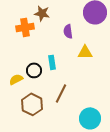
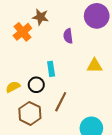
orange cross: (25, 27) -> (22, 32), turned -30
yellow triangle: (85, 52) -> (95, 66), moved
black circle: (34, 70) -> (36, 85), moved

